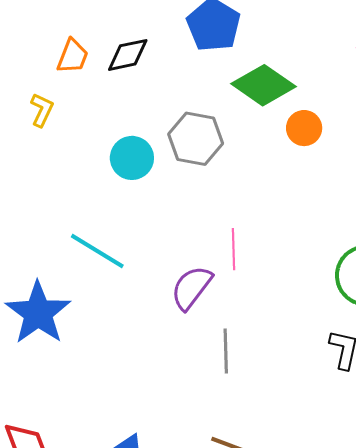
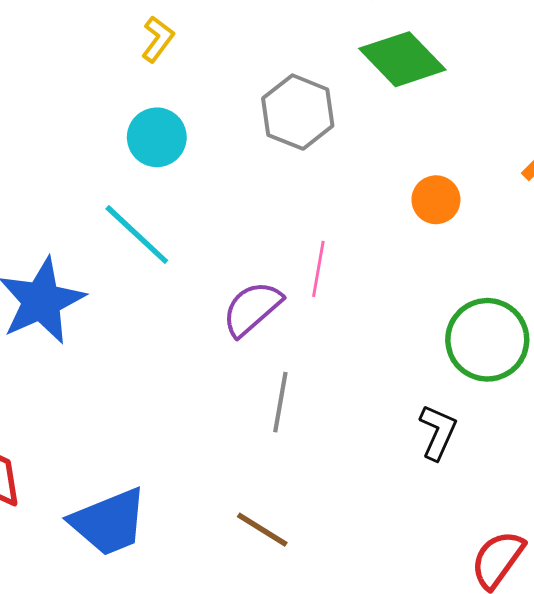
yellow L-shape: (42, 110) -> (158, 39), moved
orange circle: (304, 128) -> (436, 200), moved
cyan circle: (132, 158) -> (157, 137), moved

